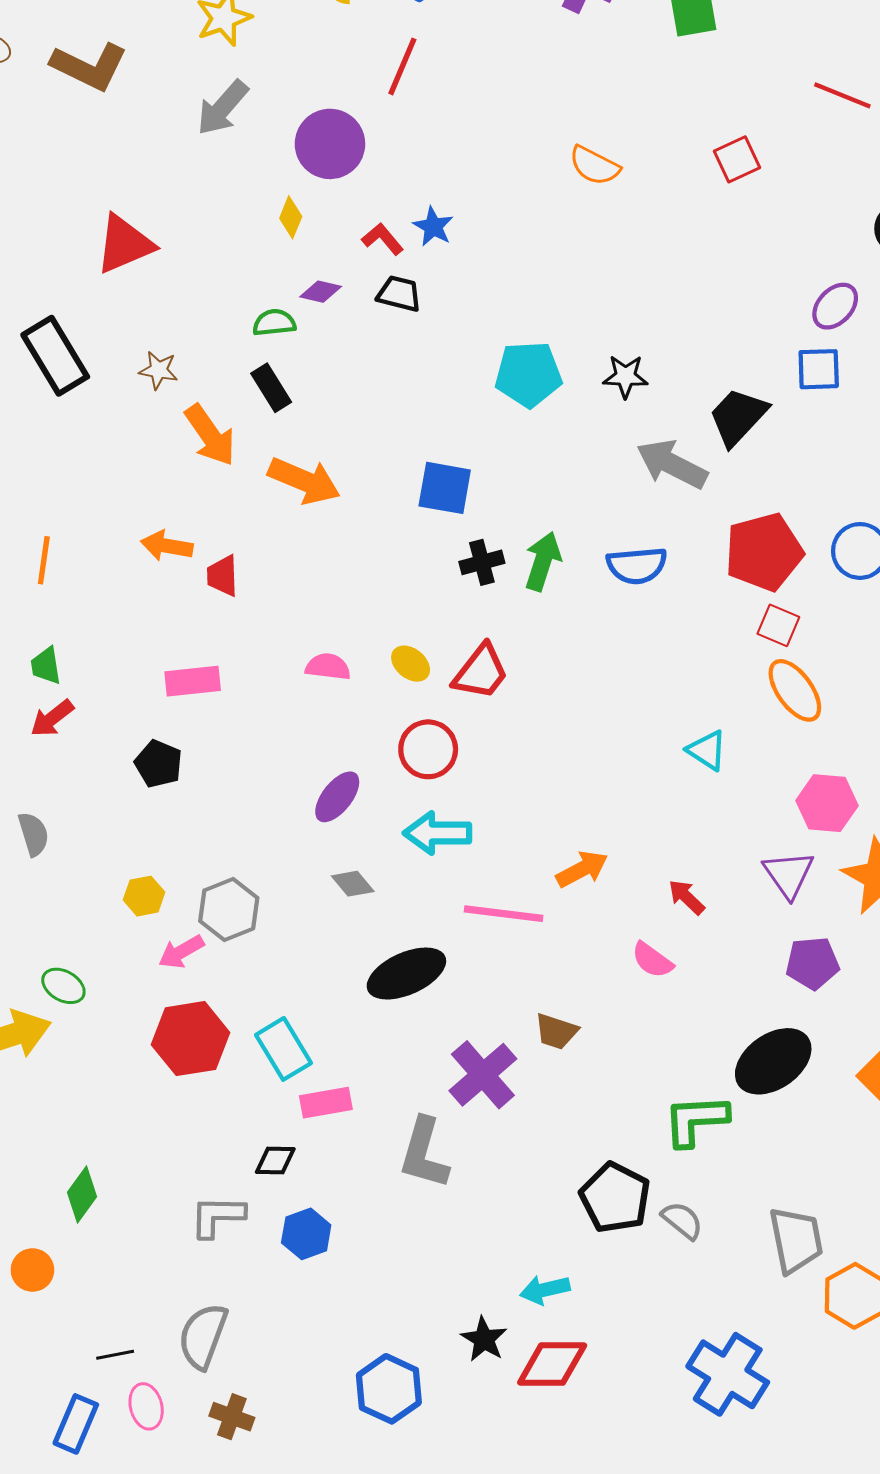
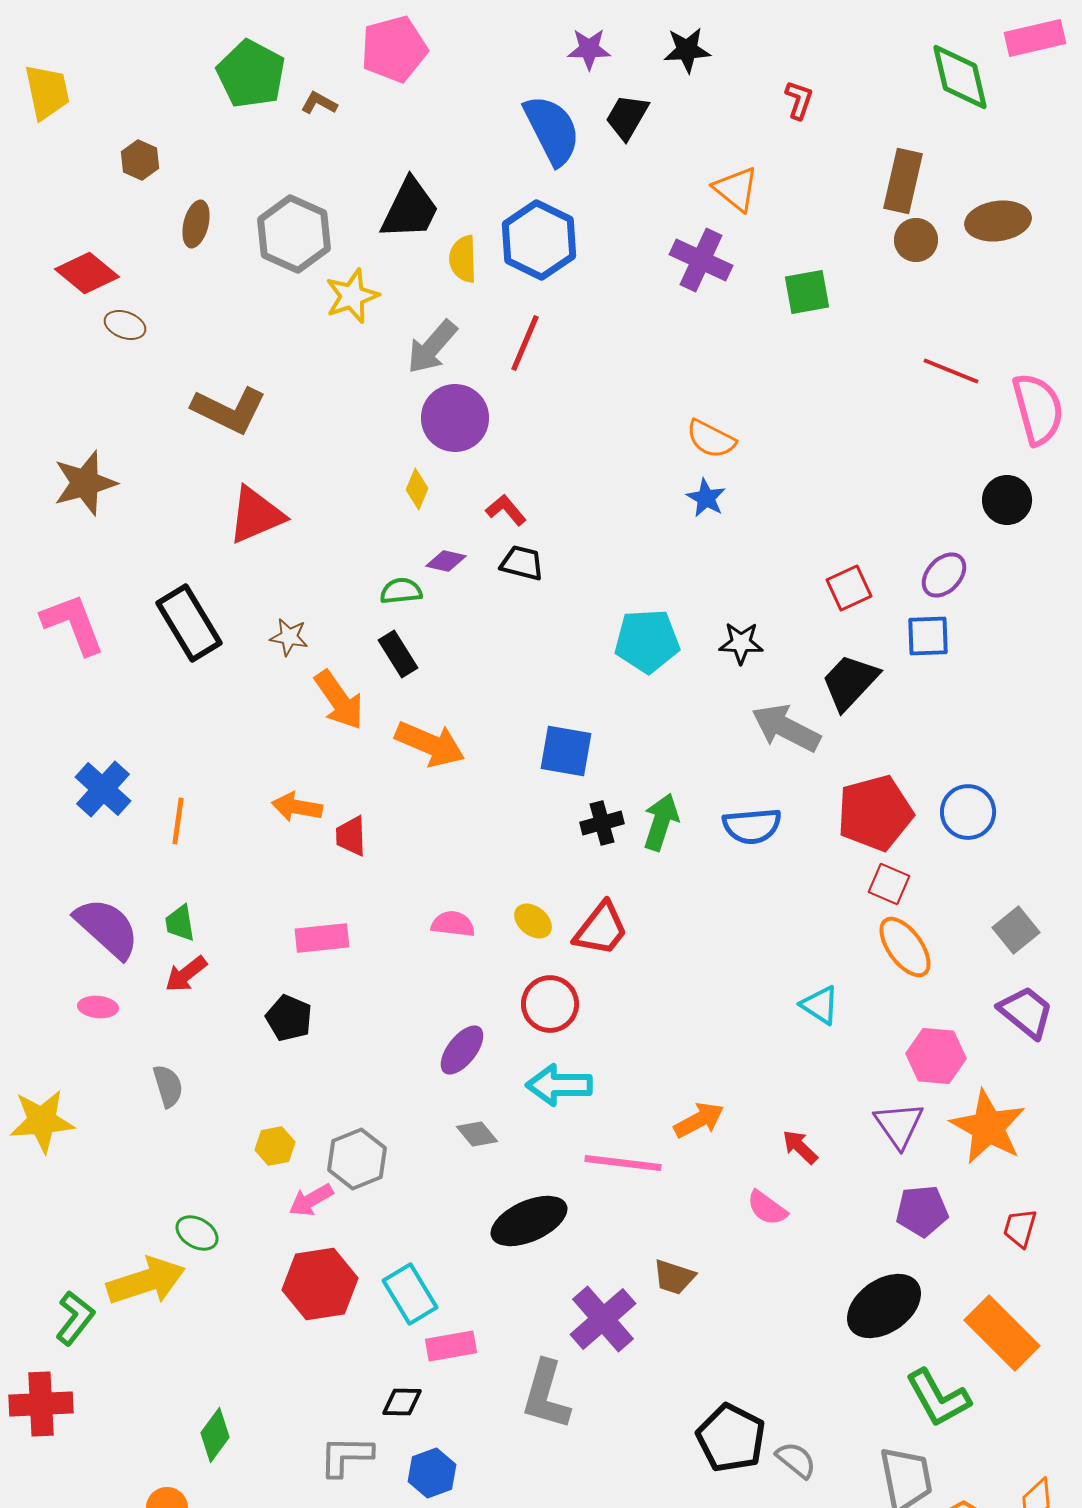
brown L-shape: (89, 66) -> (229, 410), moved
gray arrow: (223, 108) -> (432, 347), moved
red square: (737, 159) -> (849, 588), moved
blue star: (433, 227) -> (706, 498), moved
green L-shape: (696, 1120) -> (938, 1398), moved, turned -116

